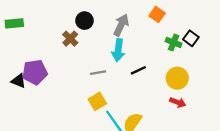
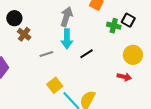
black circle: (84, 21) -> (14, 18), moved
gray line: (98, 73) -> (46, 54), moved
yellow circle: (177, 78) -> (133, 55), moved

